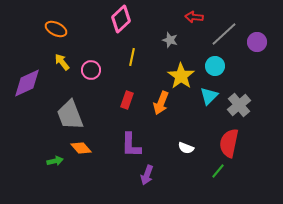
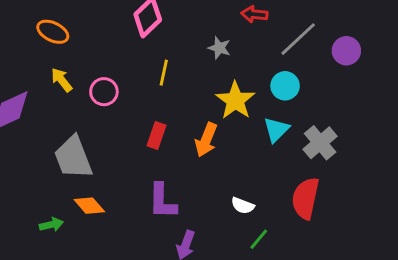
green line: (218, 171) -> (259, 239), moved

